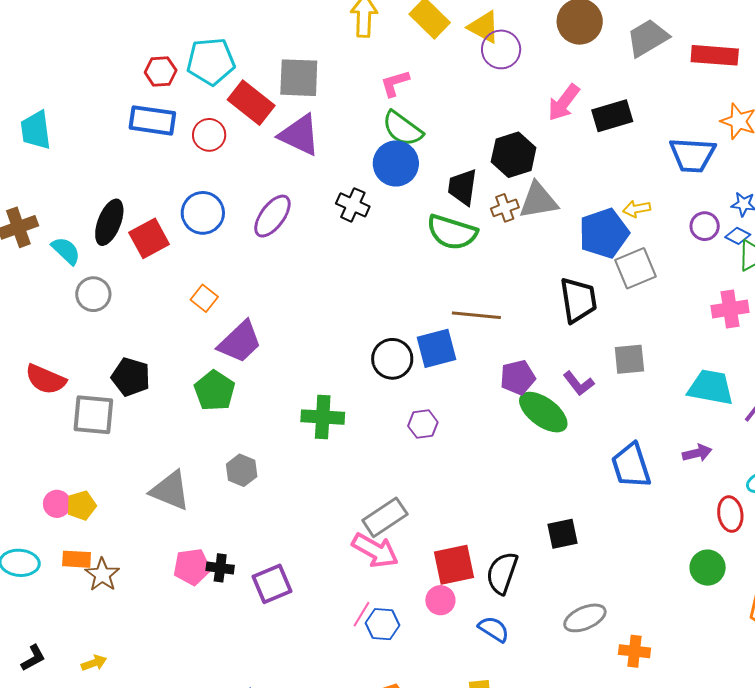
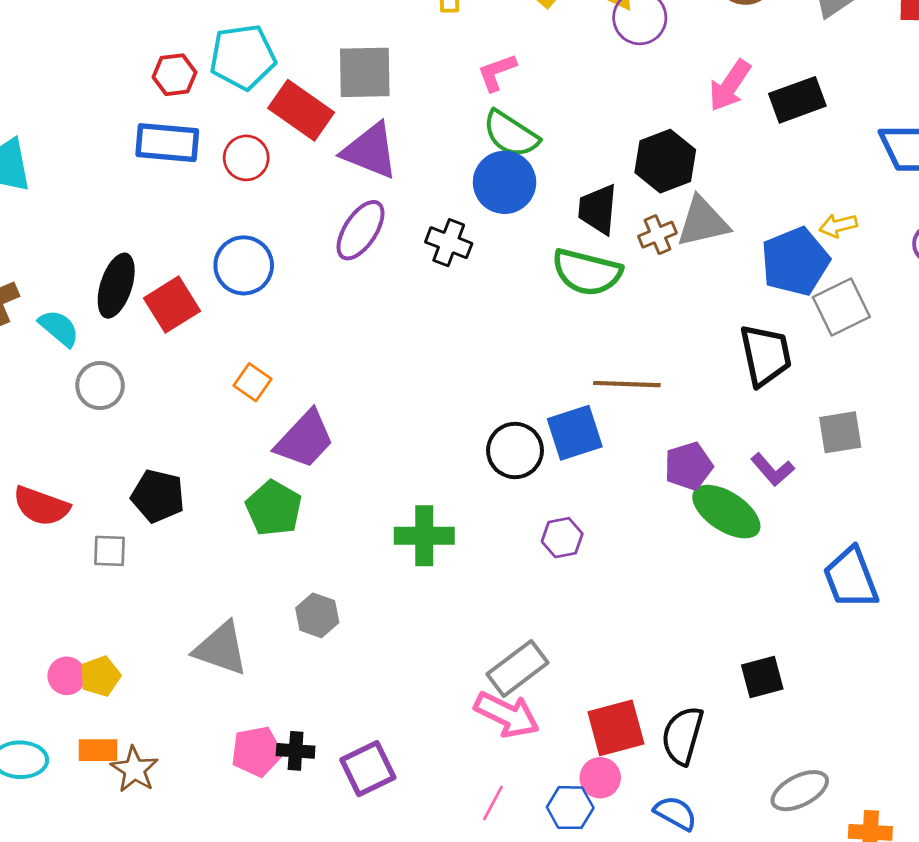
purple ellipse: (272, 216) -> (361, 230), moved
gray square: (93, 415) -> (110, 551), size x0.6
blue hexagon: (383, 624) -> (570, 808), moved

